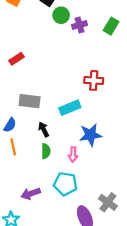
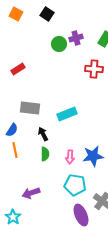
green circle: (61, 15) -> (59, 44), moved
red cross: (94, 80) -> (94, 69), moved
blue star: (90, 135) -> (93, 156), moved
cyan pentagon: (65, 184) -> (75, 185), moved

